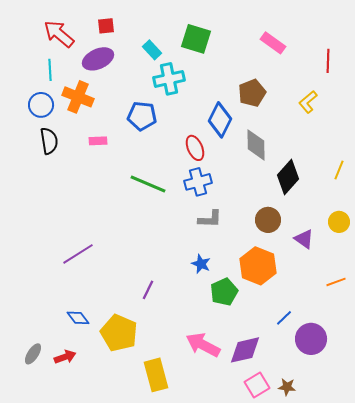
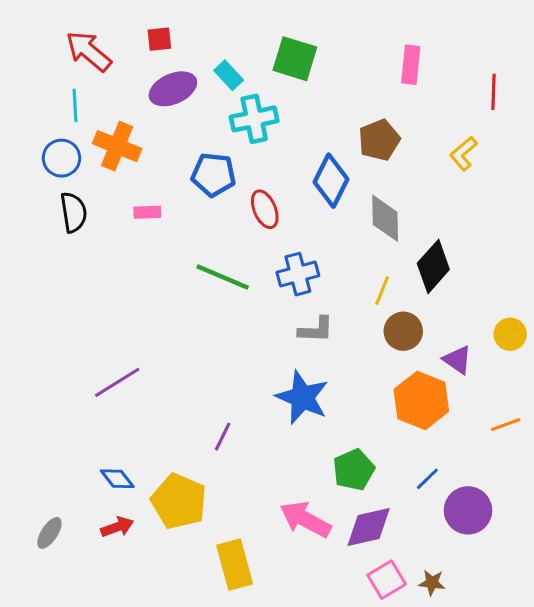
pink rectangle: (273, 43) -> (411, 65), turned 60
purple ellipse: (98, 59) -> (173, 89), moved
red ellipse: (195, 148) -> (265, 209), moved
yellow line: (339, 170) -> (382, 291), moved
blue star: (201, 264) -> (302, 397), size x1.8
orange hexagon: (258, 266) -> (421, 400), moved
green pentagon: (224, 292) -> (354, 470), moved
red arrow: (65, 357) -> (117, 527), moved

